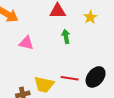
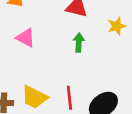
red line: (70, 78) -> (69, 98), turned 60

